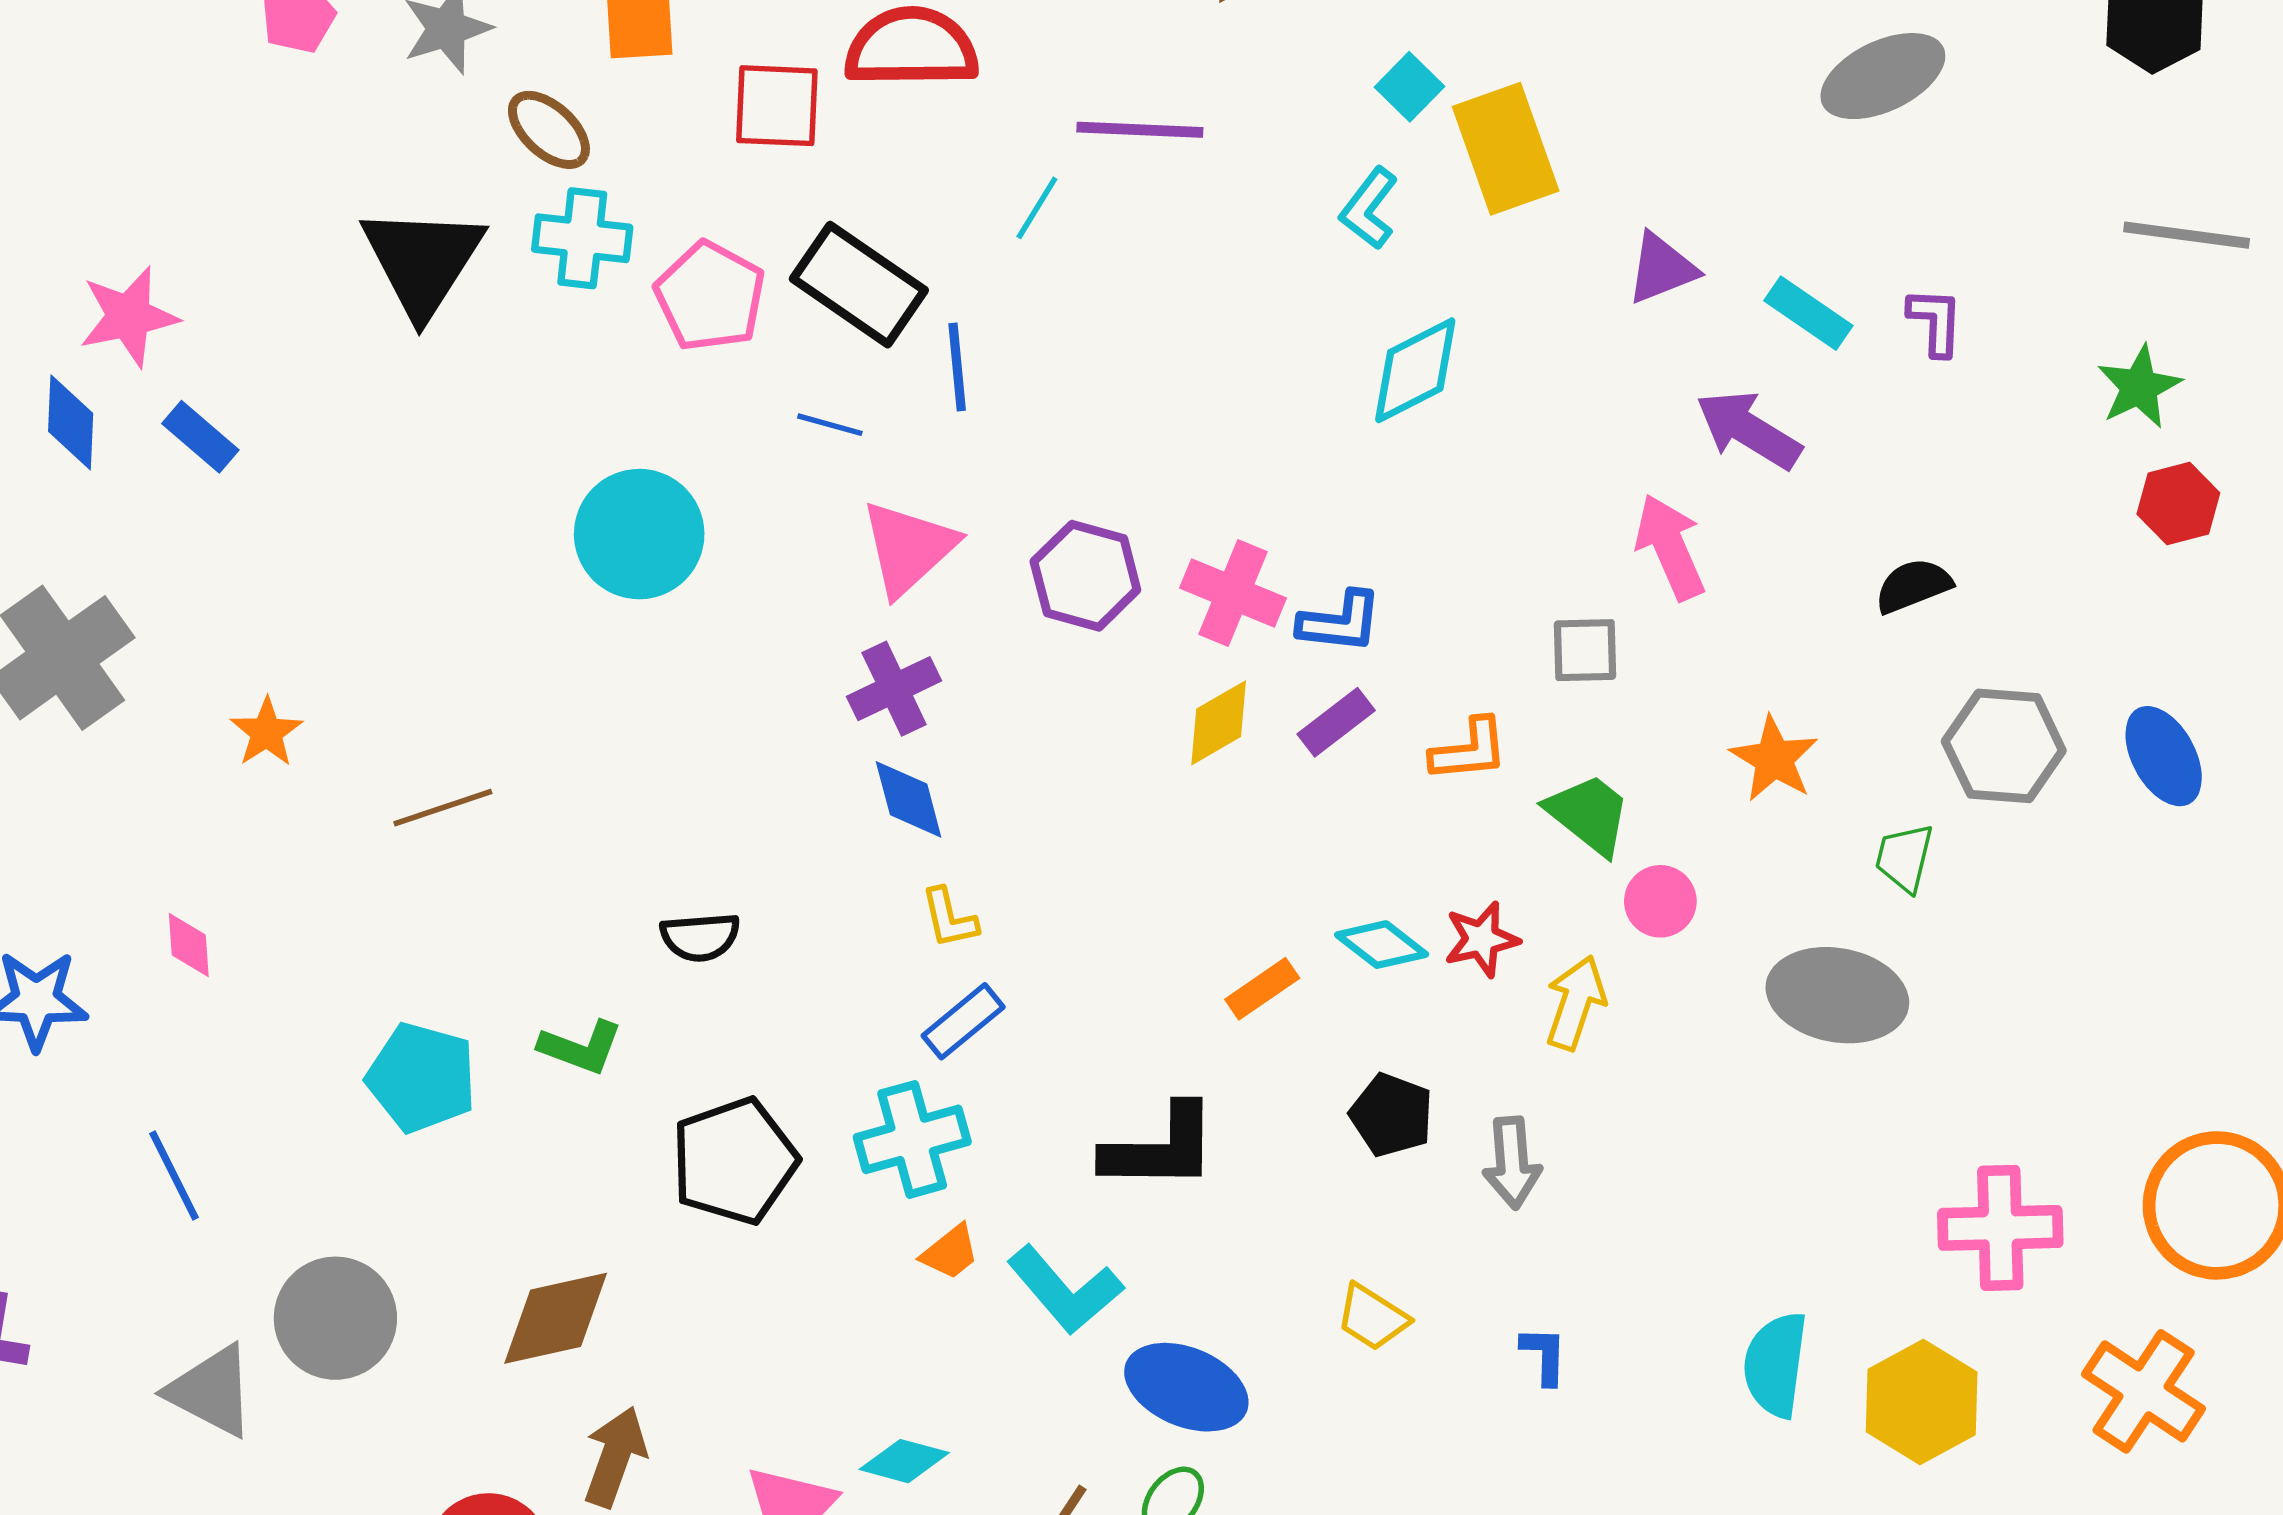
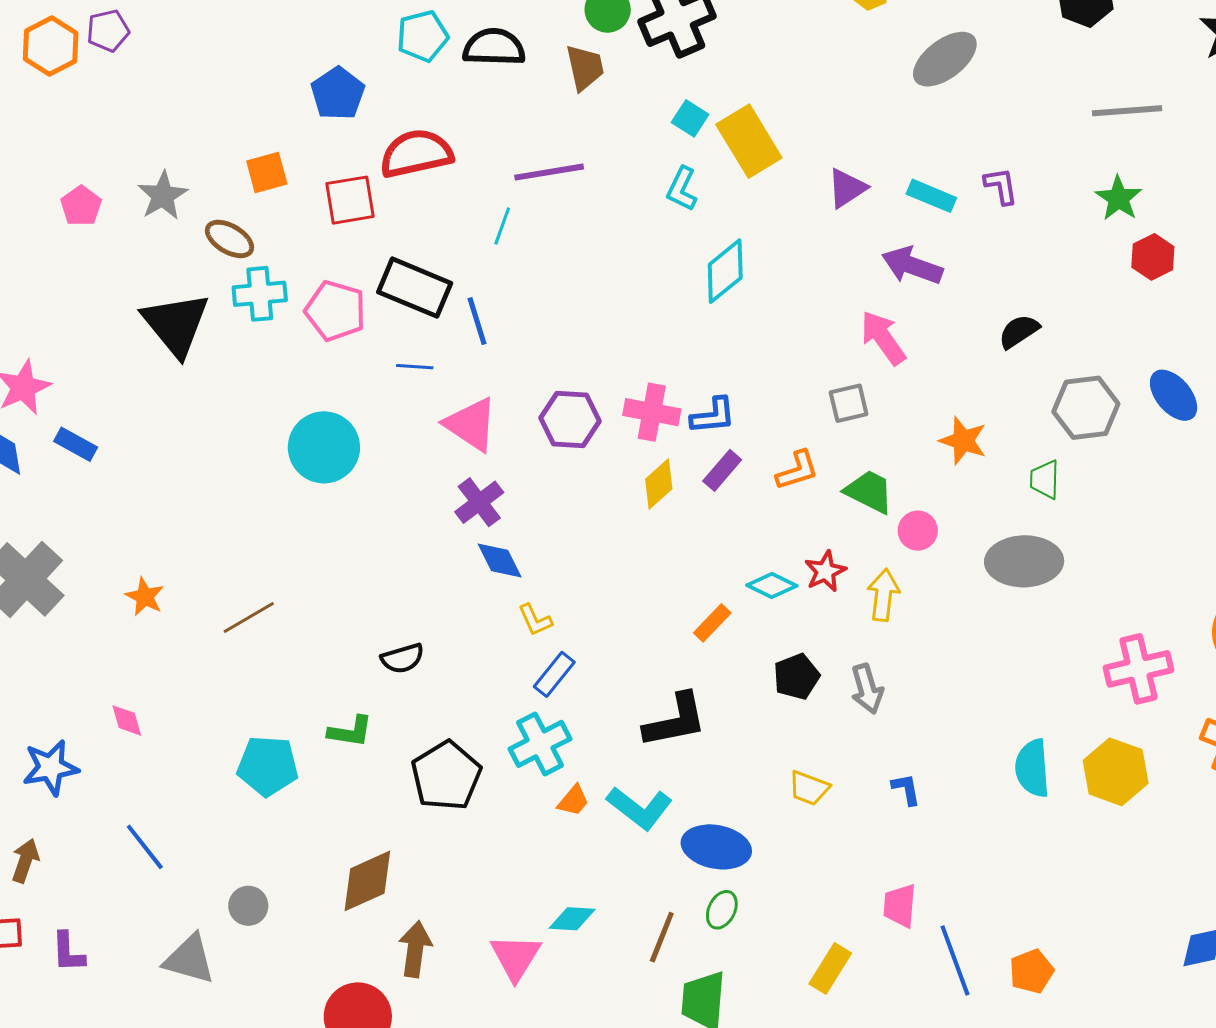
pink triangle: (908, 548) -> (471, 424), turned -32
black pentagon: (1392, 1115) -> (797, 677), turned -30
gray circle: (335, 1318) -> (248, 906), size x0.6

